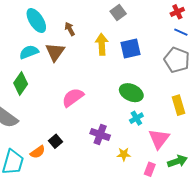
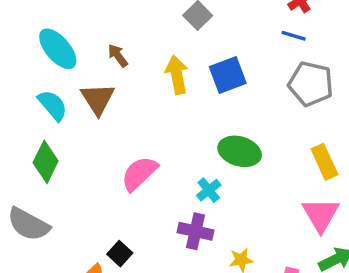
blue line: (181, 32) -> (294, 36), moved
cyan semicircle: (29, 52) -> (53, 105), turned 78
cyan cross: (136, 118) -> (209, 190), moved
pink triangle: (159, 139) -> (321, 215), moved

